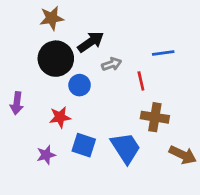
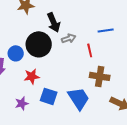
black arrow: (91, 42) -> (54, 22), turned 102
black circle: (56, 59) -> (39, 44), moved
blue circle: (80, 85) -> (16, 53), moved

